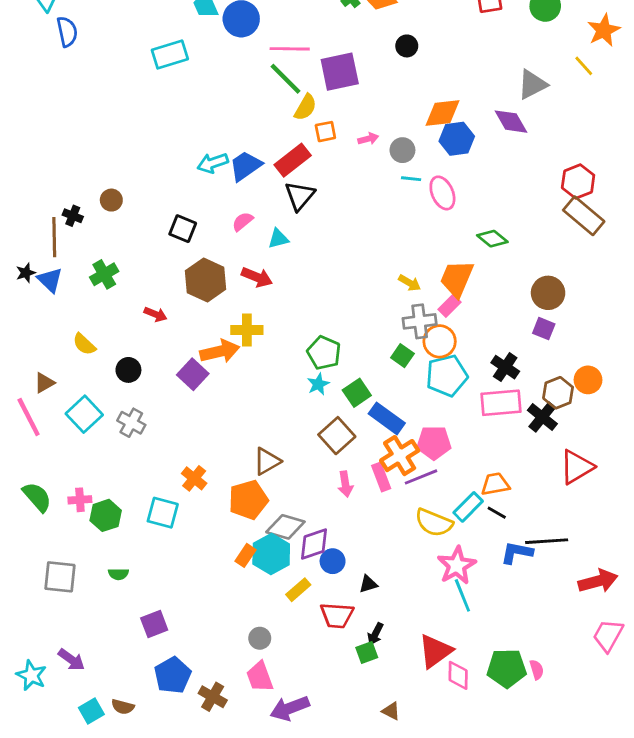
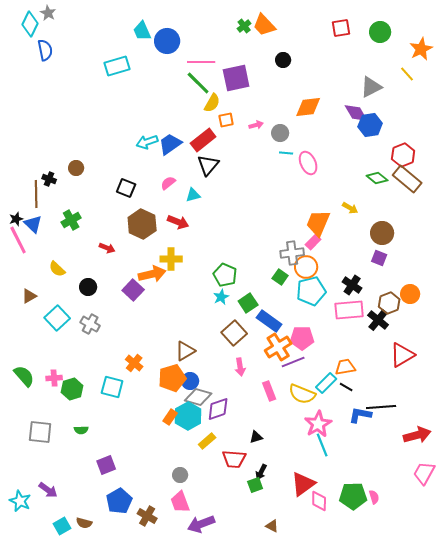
blue hexagon: (457, 139) -> (370, 125), moved
green diamond: (492, 239) -> (377, 178), moved
yellow arrow: (410, 283) -> (350, 208), moved
pink line: (29, 417) -> (18, 240), moved
pink rectangle: (381, 477) -> (269, 391), moved
blue circle: (333, 561) -> (190, 381), moved

